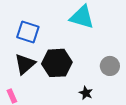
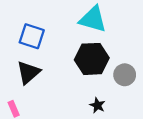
black hexagon: (57, 63) -> (92, 59), moved

